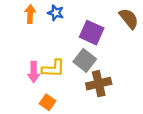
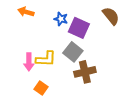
blue star: (56, 13) -> (61, 19), moved
orange arrow: (30, 14) -> (26, 12), turned -77

